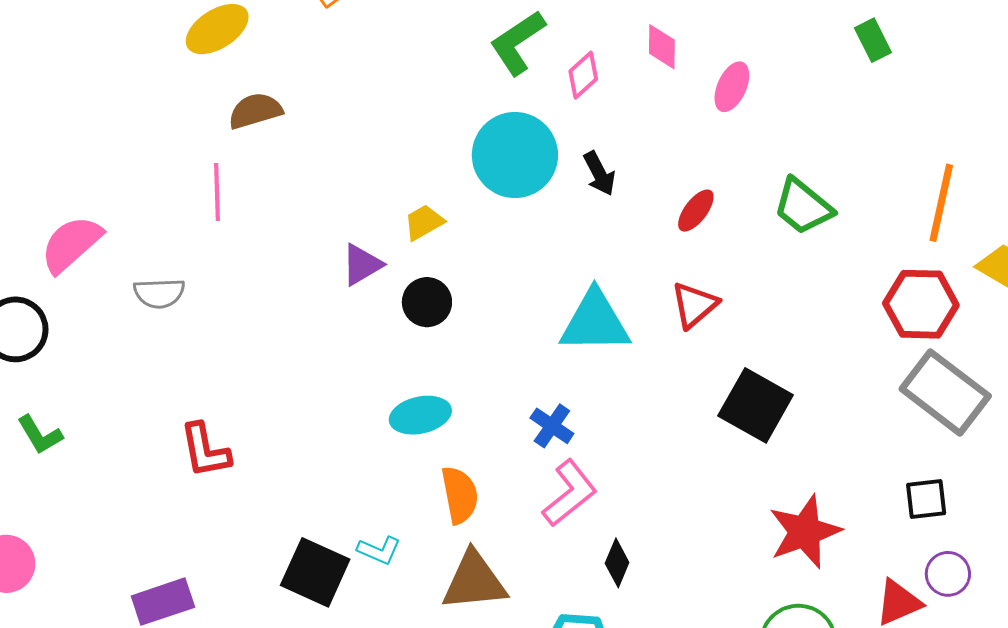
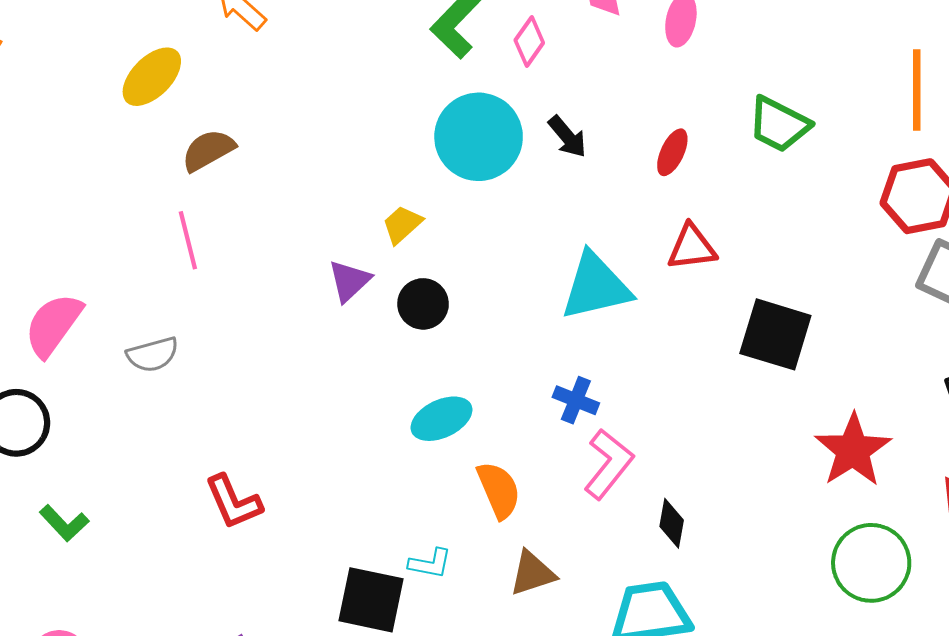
red triangle: (694, 305) -> (692, 247), turned 46
brown triangle: (474, 581) -> (532, 573), size x0.7

